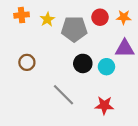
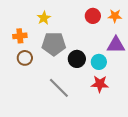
orange cross: (22, 15) -> (20, 36), moved
gray pentagon: (74, 29) -> (54, 44), moved
red star: (104, 105) -> (100, 84), moved

